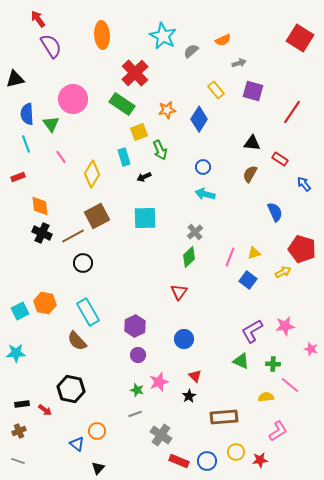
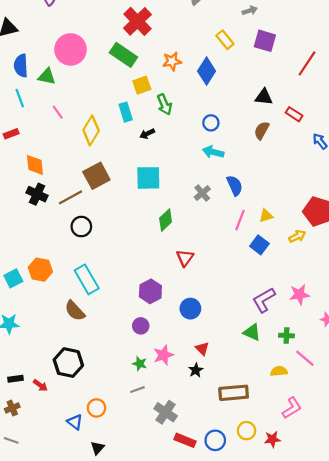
green triangle: (51, 124) -> (47, 76), turned -42
blue semicircle: (275, 212) -> (235, 185), moved
green diamond: (189, 257) -> (166, 220), moved
purple hexagon: (135, 326) -> (150, 291), moved

